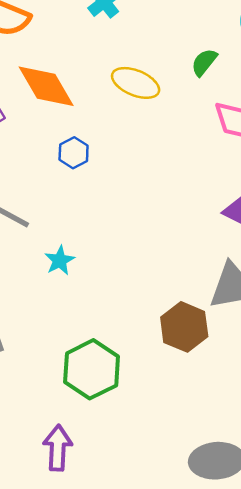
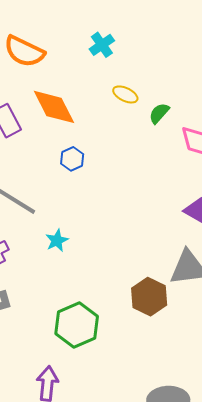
green semicircle: (204, 62) -> (159, 113), moved
yellow ellipse: (136, 83) -> (125, 94), moved, size x0.7

